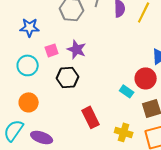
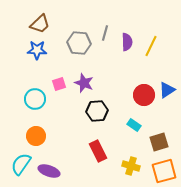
blue star: (30, 27) -> (37, 50), moved
black hexagon: (68, 77) -> (97, 111), moved
red circle: (146, 78) -> (144, 95), moved

